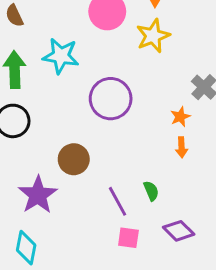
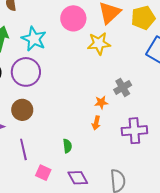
purple circle: (111, 99) -> (26, 72), moved
purple line: (118, 201) -> (23, 149), moved

